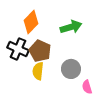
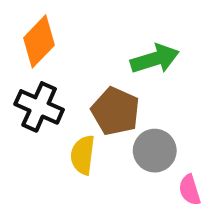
orange diamond: (31, 22) -> (39, 41), moved
brown pentagon: (40, 51) -> (115, 111), moved

